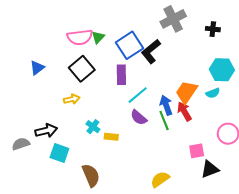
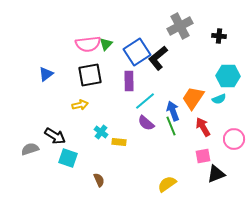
black square: (82, 69) -> (90, 75), turned 30
red arrow: (184, 111) -> (203, 127), moved
black arrow: (46, 131) -> (55, 136), turned 45
brown semicircle: (91, 175) -> (99, 180), size x0.6

